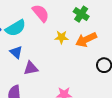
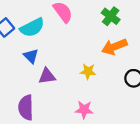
yellow star: (61, 37) -> (88, 71), moved

